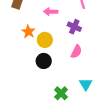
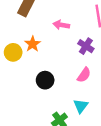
yellow circle: (45, 40) -> (13, 52), moved
cyan triangle: (86, 84) -> (81, 106), moved

